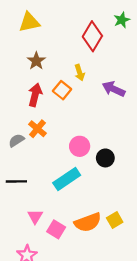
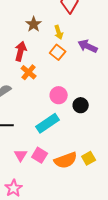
brown star: (36, 61) -> (34, 24), moved
orange square: (62, 90) -> (58, 52), moved
orange cross: (37, 129) -> (29, 72), moved
pink square: (56, 229) -> (40, 155), moved

